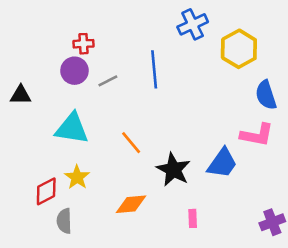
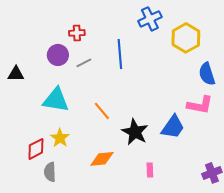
red cross: (83, 44) -> (77, 33), moved

